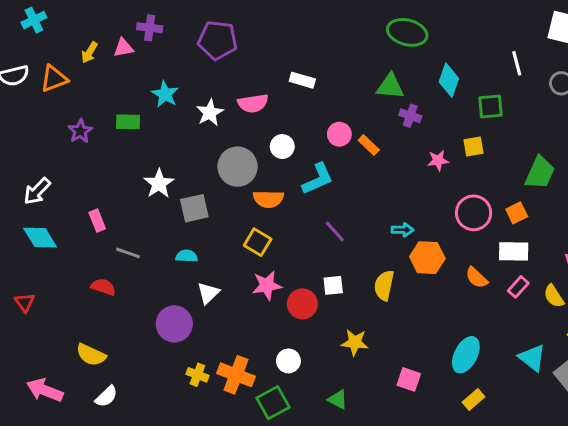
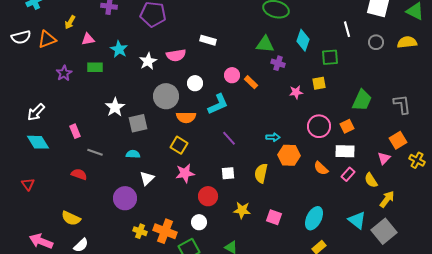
pink triangle: (123, 48) -> (88, 39), moved
red circle: (302, 304) -> (208, 196), moved
pink square: (409, 379) -> (274, 217), moved

